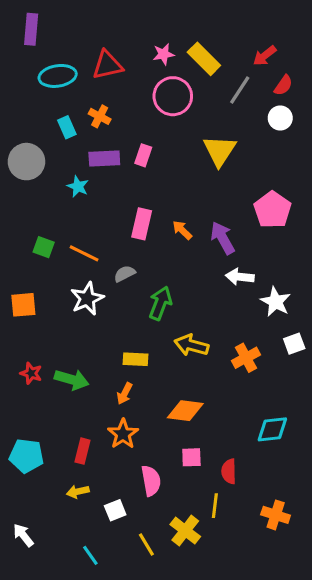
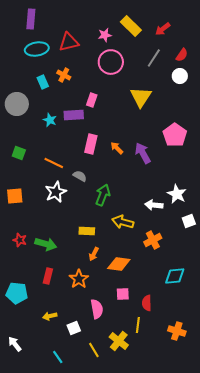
purple rectangle: (31, 29) -> (31, 19), moved
red arrow: (265, 56) -> (163, 29), moved
yellow rectangle: (204, 59) -> (131, 26), moved
purple rectangle: (104, 158) -> (74, 115), moved
green square: (44, 247) -> (19, 153), moved
gray semicircle: (125, 274) -> (80, 176), turned 56
white arrow: (240, 277) -> (154, 205), moved
orange cross: (246, 358) -> (153, 240), moved
orange arrow: (125, 394) -> (94, 254), moved
red rectangle: (83, 451) -> (48, 276), moved

